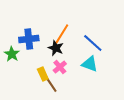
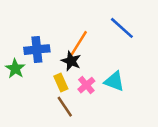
blue line: (93, 43) -> (122, 28), moved
pink cross: (60, 67) -> (86, 85), moved
yellow rectangle: (43, 74) -> (61, 83), moved

